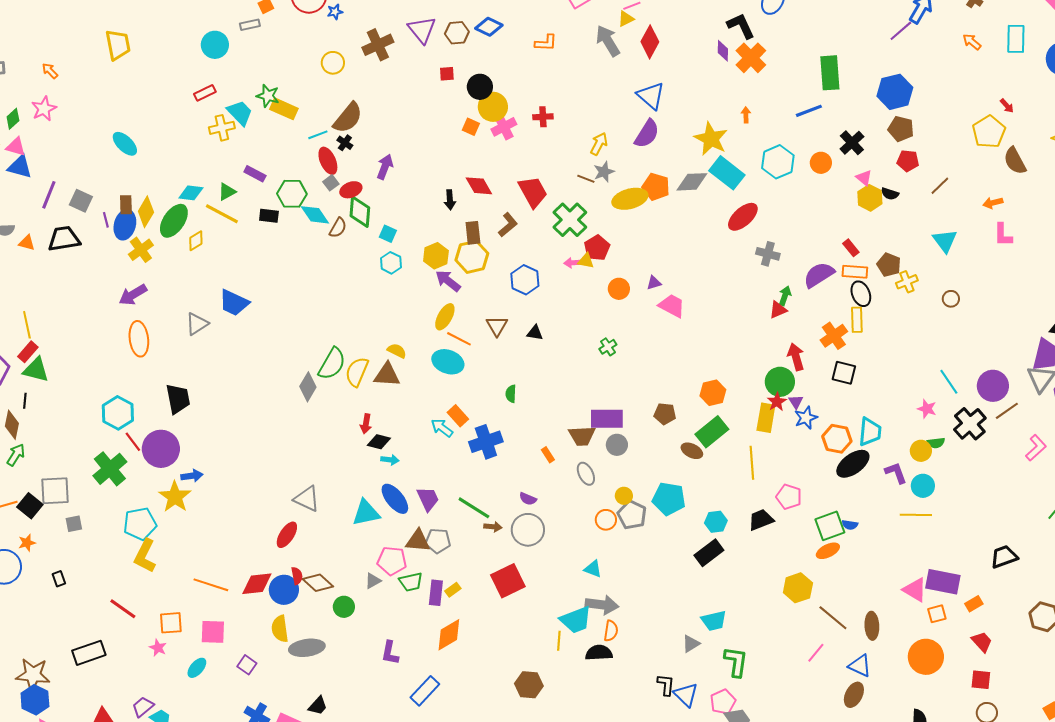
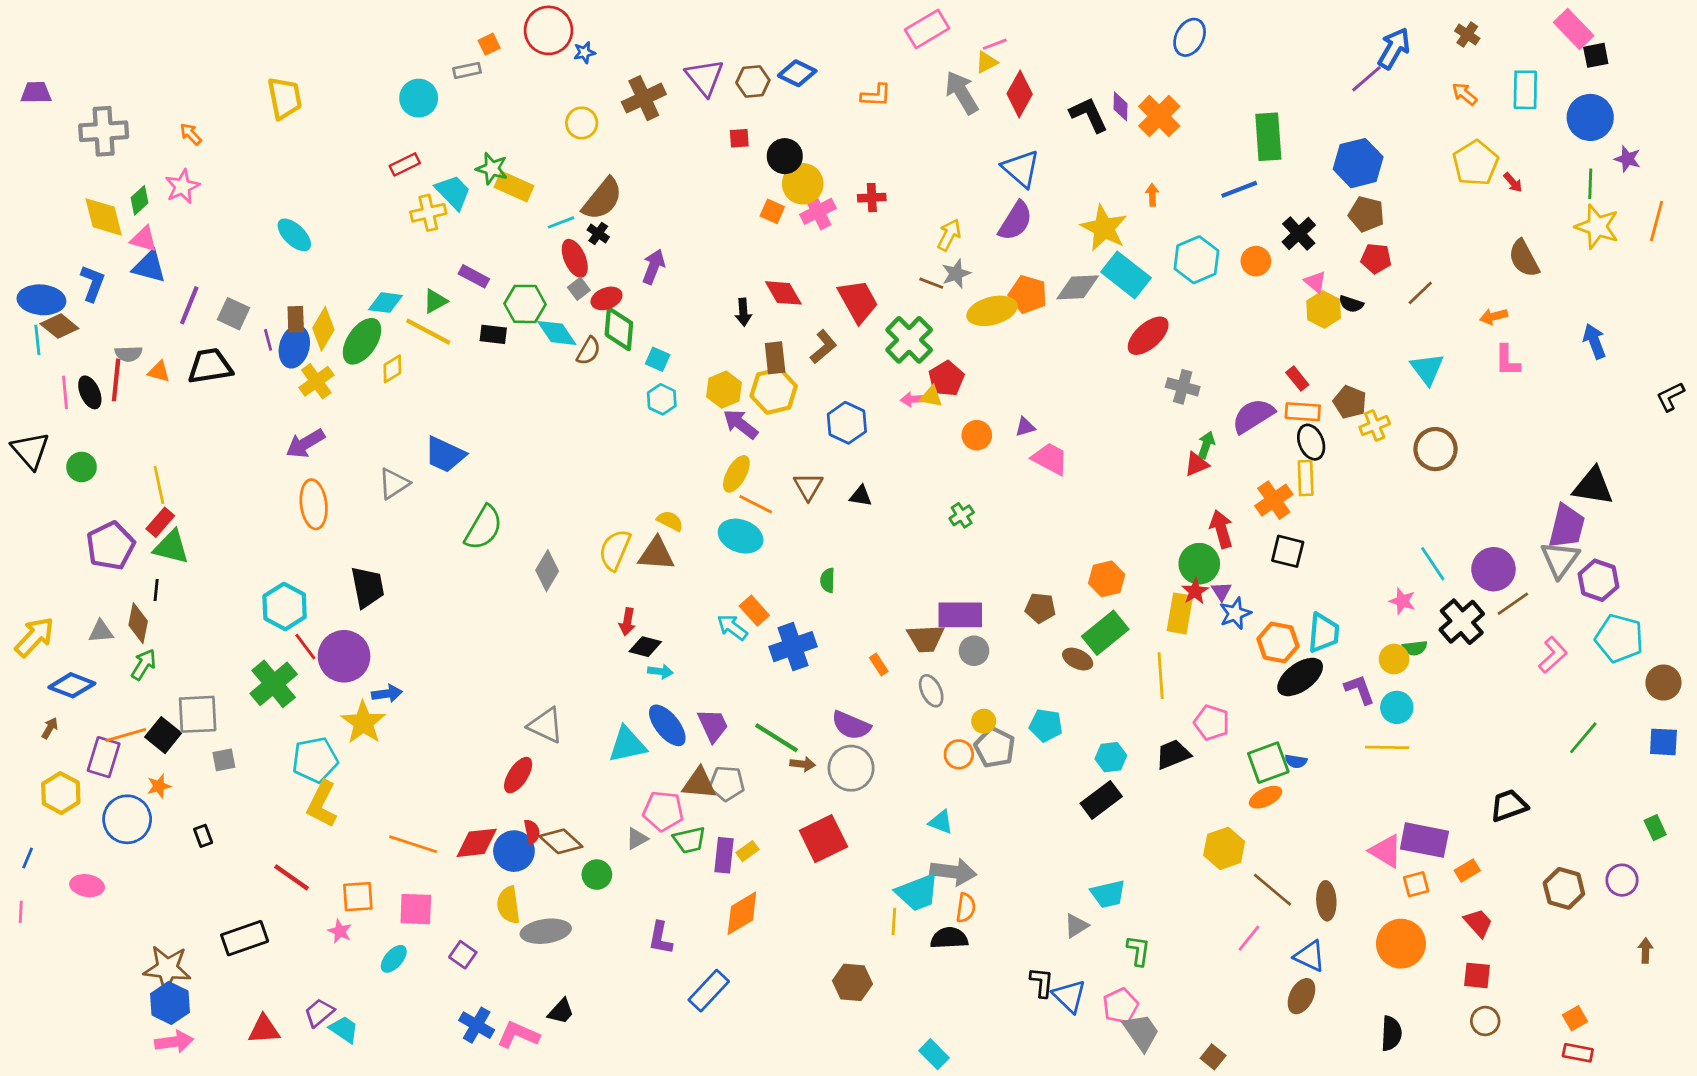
black L-shape: (741, 26) -> (1089, 115), moved
yellow pentagon: (989, 132) -> (1476, 163), moved
brown circle: (951, 299) -> (1435, 449), size x1.8
green semicircle: (332, 364) -> (484, 528), moved
purple semicircle: (528, 499) -> (851, 725), size x1.6
cyan pentagon: (669, 499) -> (1046, 725), size x0.7
green L-shape: (736, 662) -> (1138, 951), size x0.7

